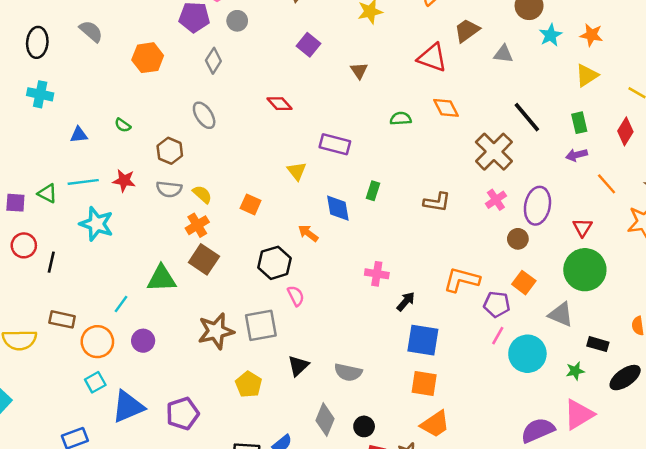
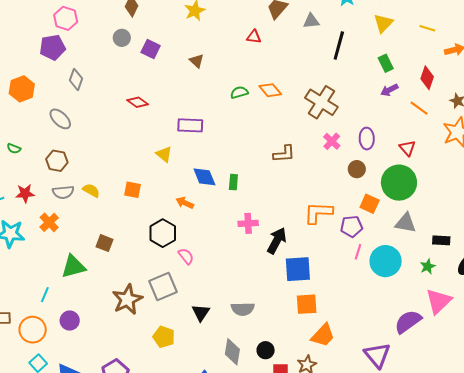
gray circle: (237, 21) -> (122, 38), moved
red triangle: (432, 58) -> (254, 37), size x0.6
orange diamond: (446, 108) -> (270, 90), moved
gray ellipse: (204, 115) -> (60, 119), moved
black line: (527, 117) -> (339, 45), moved, turned 68
red diamond: (625, 131) -> (427, 78), moved
green rectangle: (373, 191) -> (233, 182), moved
purple ellipse: (537, 206) -> (367, 139), size x0.7
orange cross: (197, 225) -> (49, 222), moved
brown square: (204, 259) -> (104, 243), size x0.7
green circle: (585, 270) -> (399, 183), moved
black arrow: (406, 301) -> (277, 241), size x1.5

